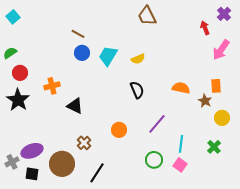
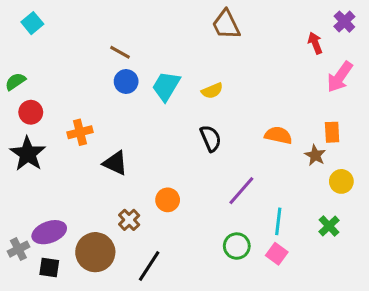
cyan square: (13, 17) -> (32, 23), moved
orange circle: (119, 130) -> (168, 200), moved

